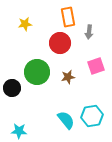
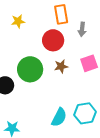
brown star: (68, 77) -> (61, 66), moved
cyan semicircle: (66, 120) -> (59, 117), turned 66

